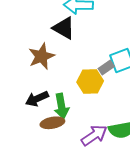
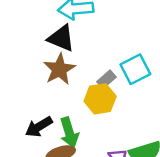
brown star: (41, 56) -> (59, 69), moved
gray rectangle: (106, 68) -> (106, 79), moved

